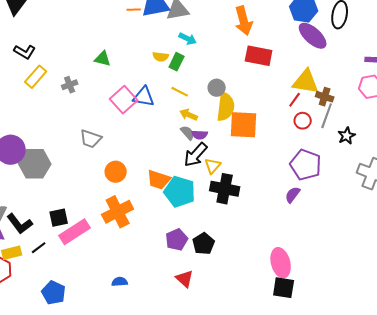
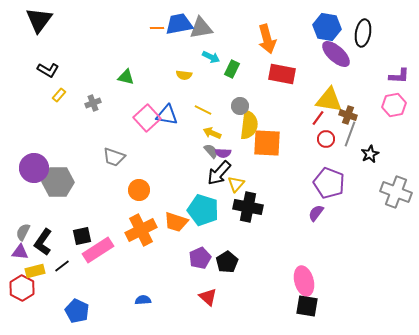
green rectangle: (177, 62) -> (232, 69), moved
yellow rectangle: (36, 77) -> (59, 95), size x0.6
orange trapezoid: (159, 180) -> (176, 222), moved
black L-shape: (20, 224) -> (43, 242), turned 72

